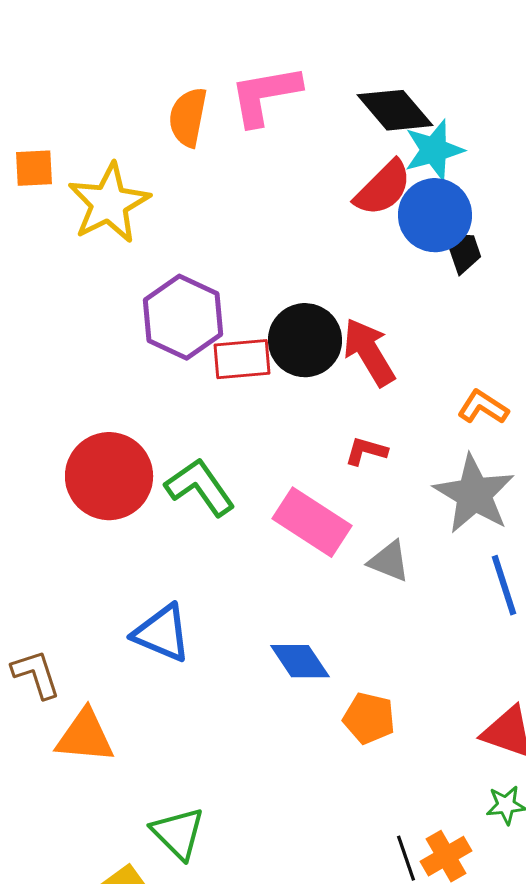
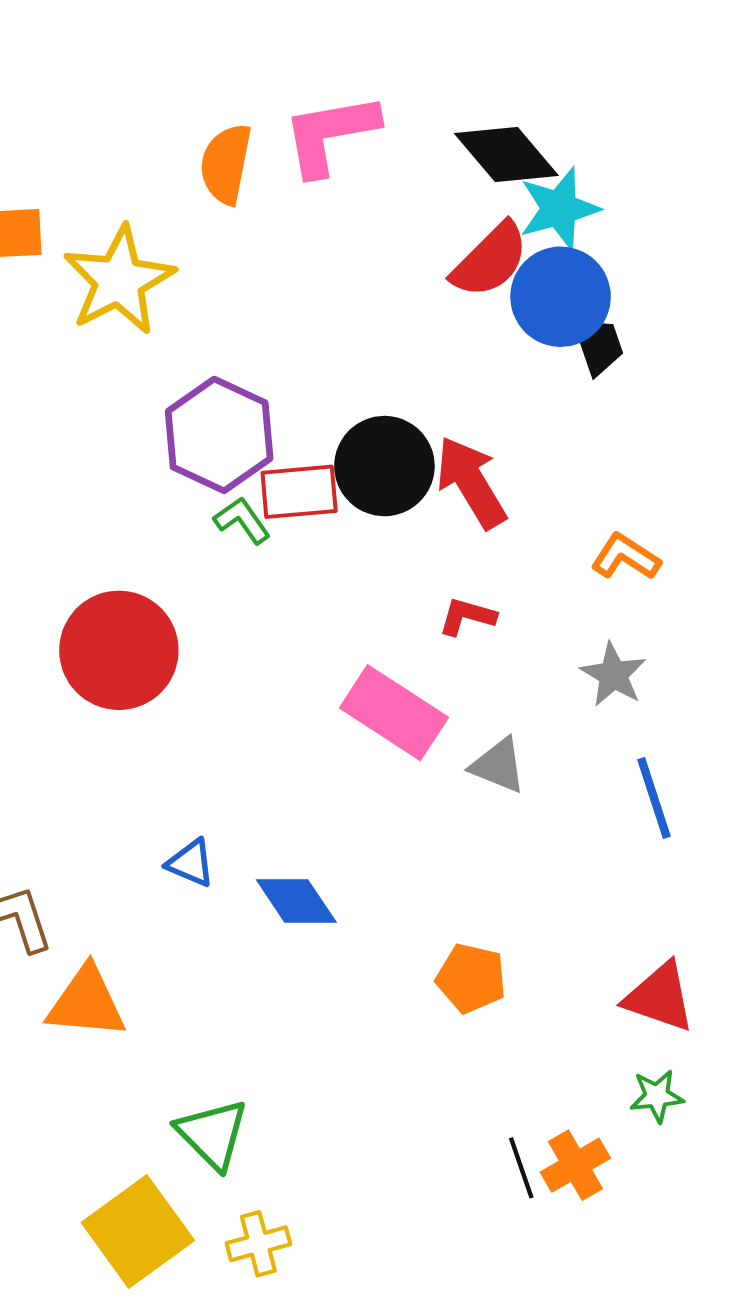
green L-shape: (200, 487) -> (242, 520), moved, size x0.6
gray star: (474, 494) -> (613, 675), size x0.6
blue triangle: (162, 633) -> (191, 863), size x0.6
blue diamond: (300, 661) -> (296, 901), moved

